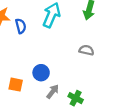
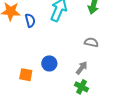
gray arrow: (53, 92) -> (82, 68), moved

